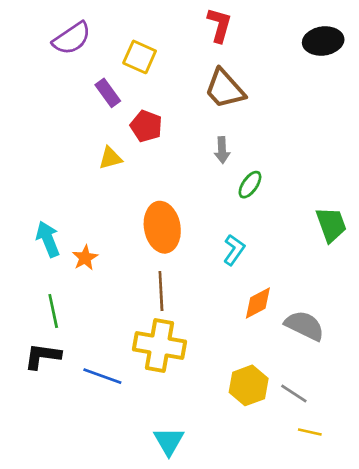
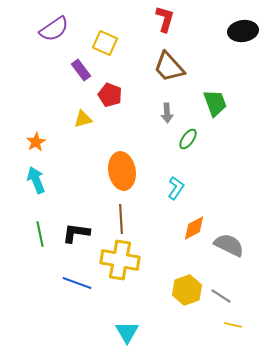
green trapezoid: (331, 225) -> (215, 103), moved
orange star: (85, 258) -> (36, 142), moved
black L-shape: (43, 356) -> (76, 233), moved

